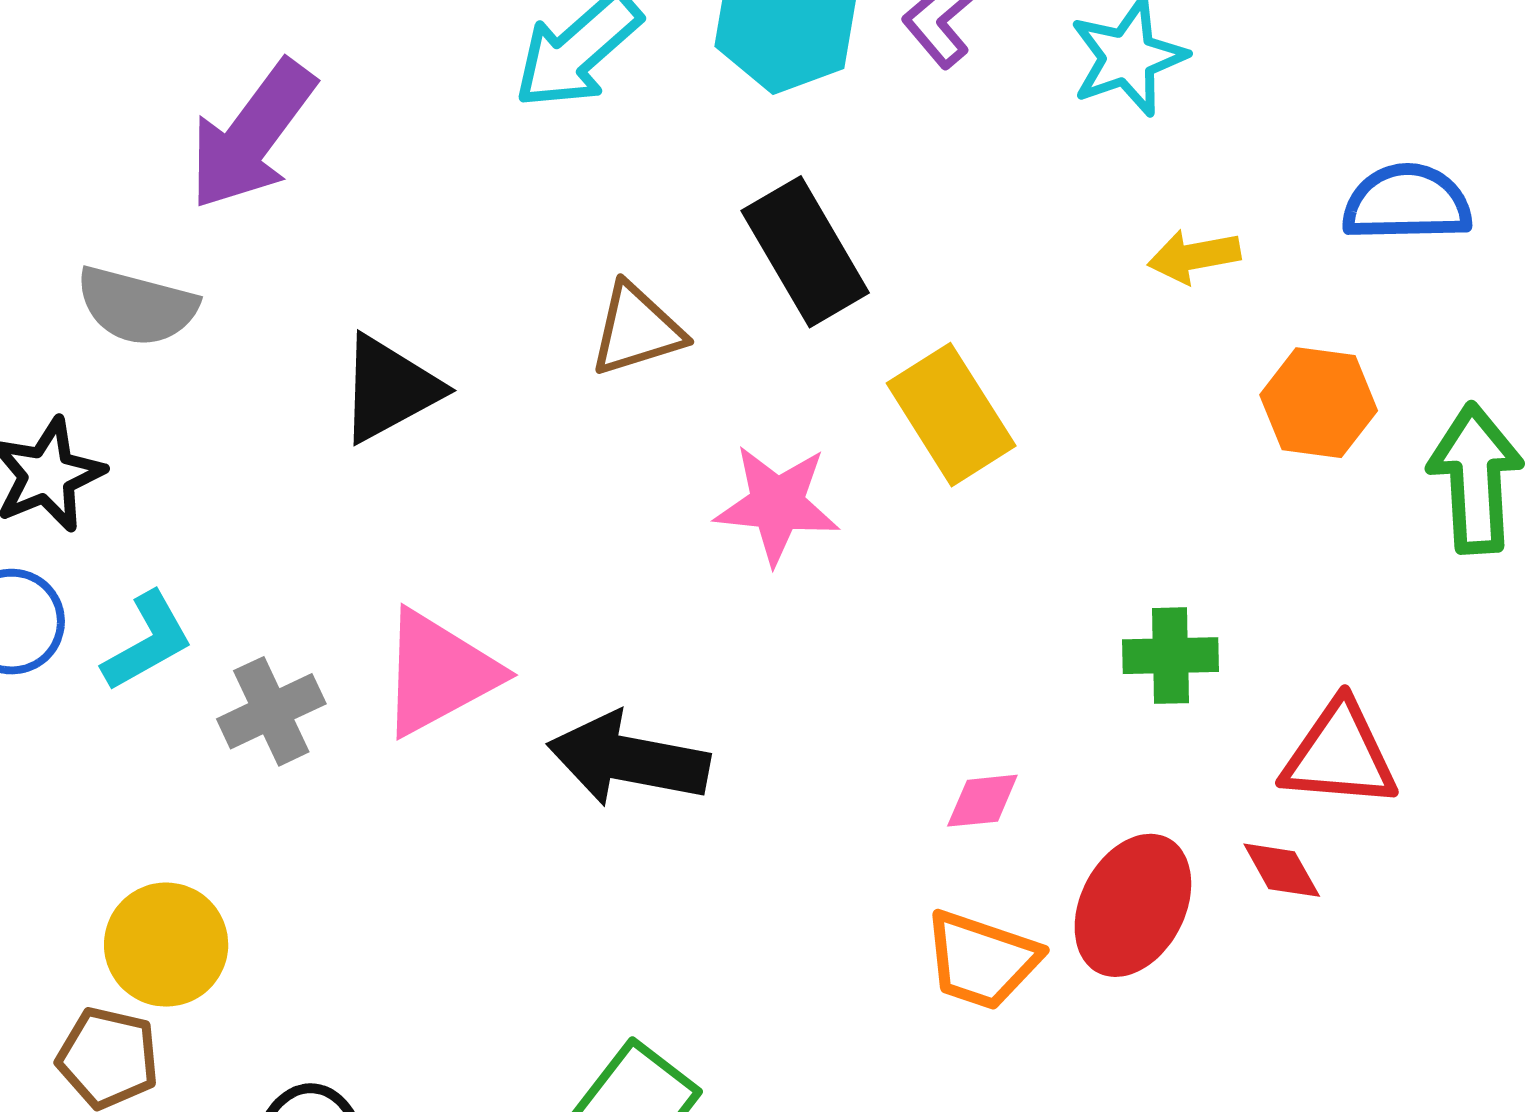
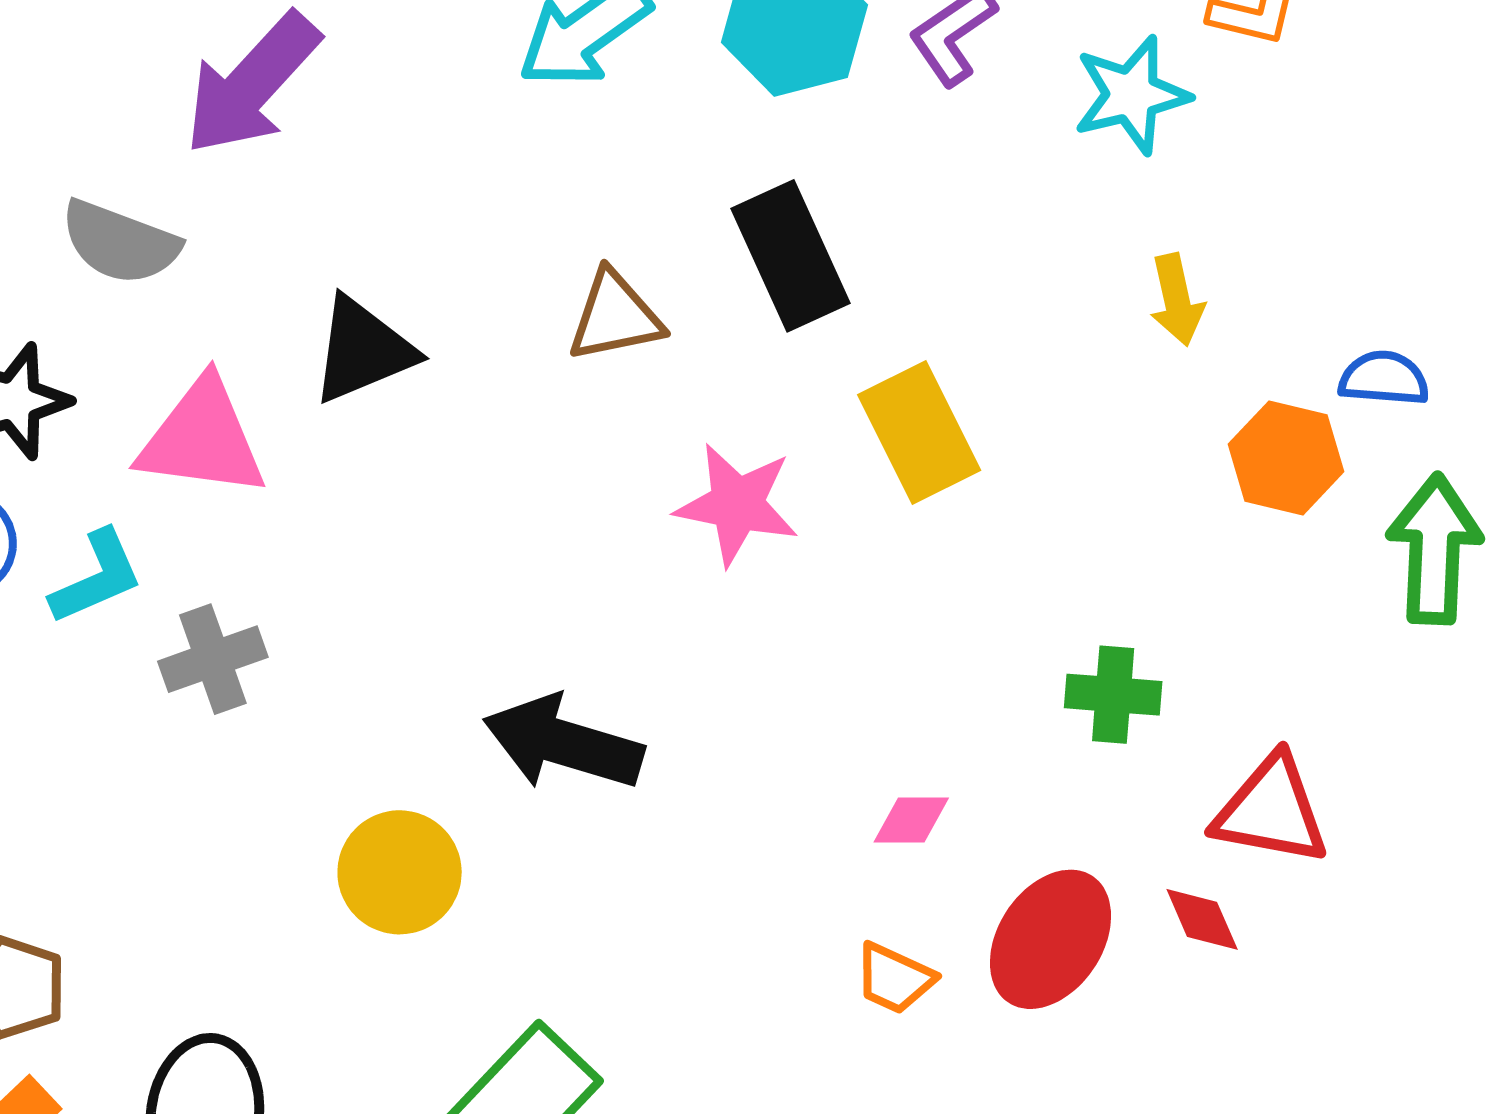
blue semicircle: (1407, 203) -> (1384, 378), moved, size x0.7
yellow arrow: (1194, 256) -> (1177, 300), turned -98
pink triangle: (439, 673) -> (202, 438), moved, turned 30
yellow circle: (166, 945) -> (400, 872), moved
orange trapezoid: (982, 960) -> (894, 978), size x0.7

